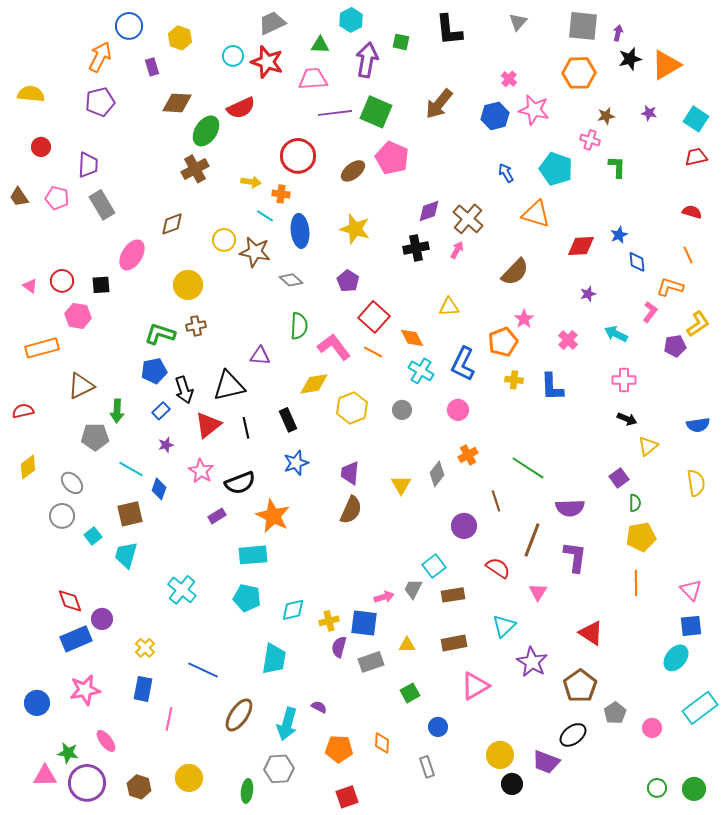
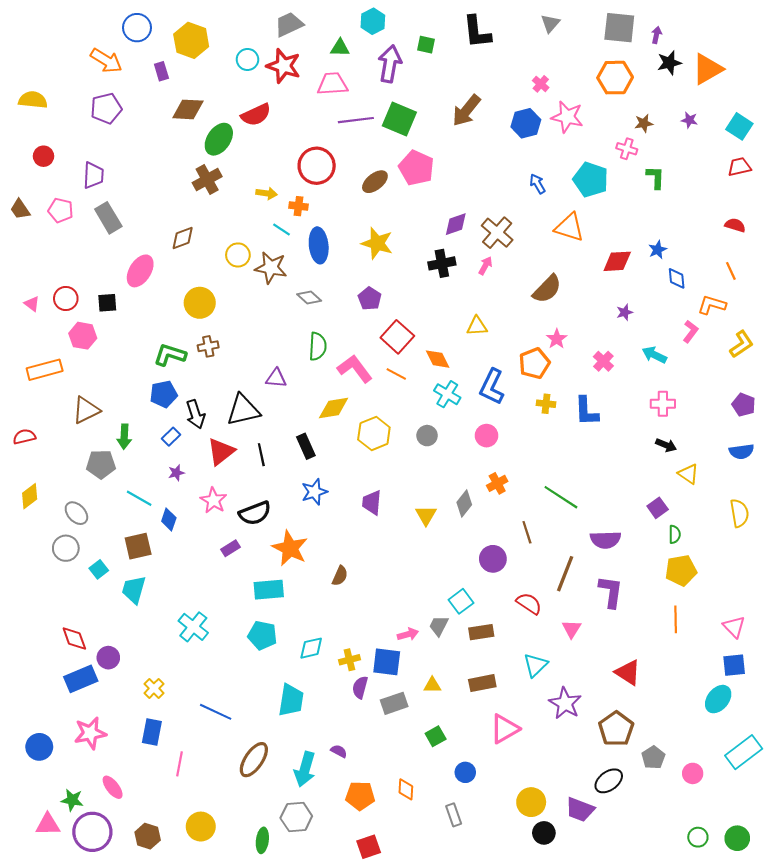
yellow hexagon: (180, 38) -> (191, 40), size x1.4
orange arrow: (100, 57) -> (106, 61), turned 96
purple pentagon: (675, 346) -> (744, 405), moved, turned 30
yellow triangle: (648, 446) -> (688, 474), turned -45
brown semicircle: (351, 510) -> (340, 576), moved, size x0.7

